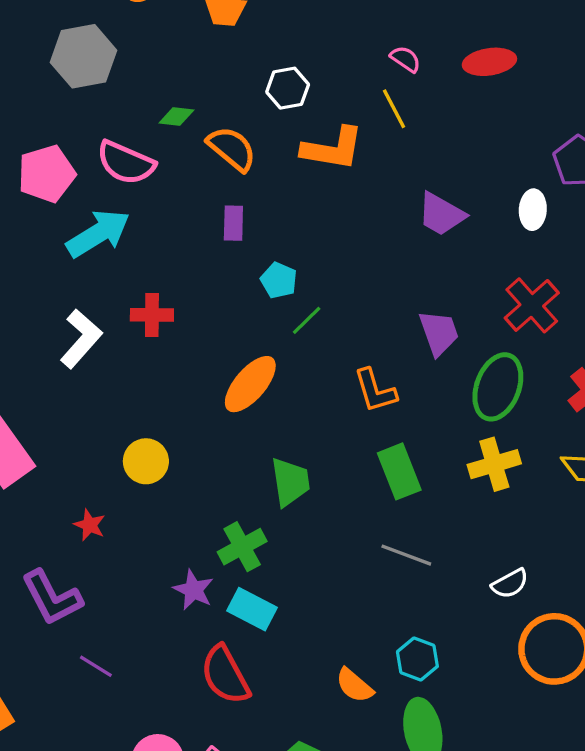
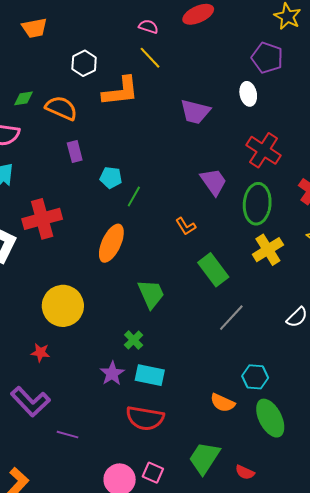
red cross: (152, 315) -> (42, 219), size x1.5
orange L-shape: (375, 391) -> (186, 226), size x0.7
yellow circle: (146, 461) -> (63, 306), size x1.5
green cross: (242, 547) -> (134, 340), size x0.7
gray line: (406, 555) -> (231, 318), turned -52
purple star: (193, 590) -> (112, 373), turned 30
red semicircle: (225, 675) -> (145, 418), turned -36

